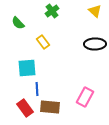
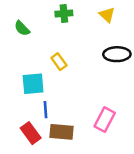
green cross: (52, 11) -> (64, 14), turned 32
yellow triangle: (95, 11) -> (107, 15), moved
yellow rectangle: (43, 42) -> (59, 62), moved

